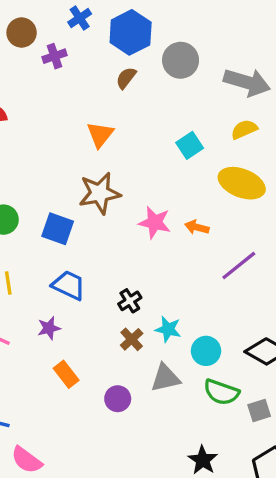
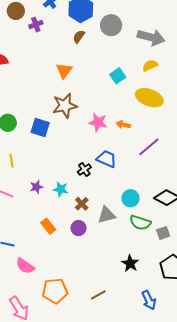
blue trapezoid: (69, 285) -> (107, 159), moved
cyan star: (168, 329) -> (61, 189), moved
brown cross: (132, 339) -> (82, 204), moved
orange rectangle: (66, 374) -> (48, 226), moved

